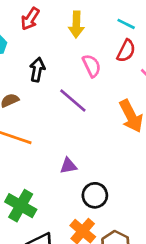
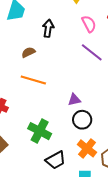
purple line: (73, 101) -> (92, 52), moved
black circle: (95, 195) -> (82, 120), moved

